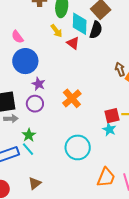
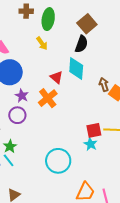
cyan diamond: (80, 24) -> (76, 69), moved
red triangle: (73, 43) -> (56, 77), moved
orange cross: (72, 98) -> (48, 98), moved

